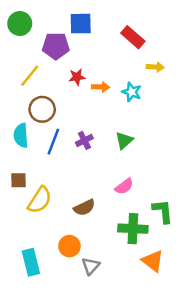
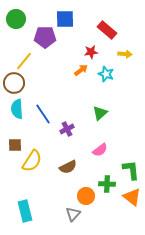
red star: (77, 77) -> (91, 52), moved
orange arrow: (101, 87) -> (81, 70), turned -40
brown circle: (42, 109) -> (14, 83), moved
purple cross: (84, 140) -> (67, 129), moved
blue line: (53, 142) -> (43, 114), turned -55
green cross: (133, 229) -> (107, 184), size x0.7
orange circle: (69, 246) -> (86, 196), moved
orange triangle: (153, 261) -> (132, 197), moved

